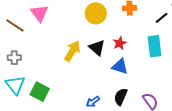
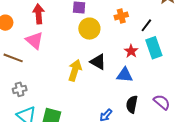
black line: (162, 18) -> (146, 25), moved
red star: (120, 43) -> (131, 51), moved

